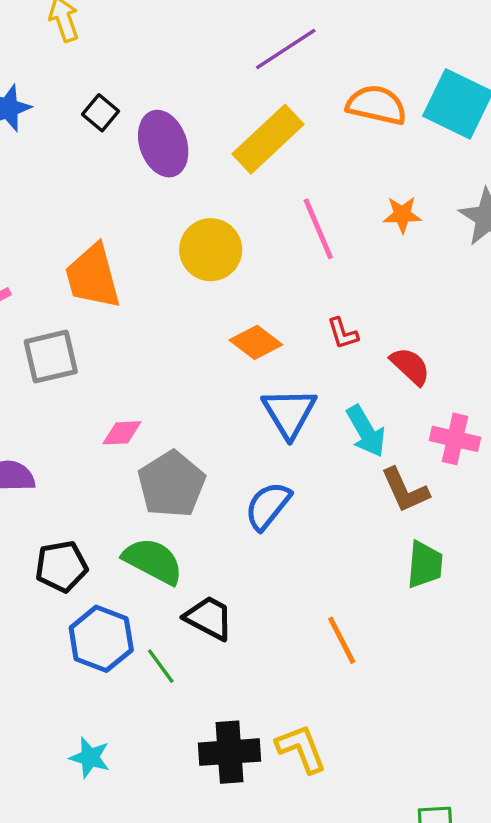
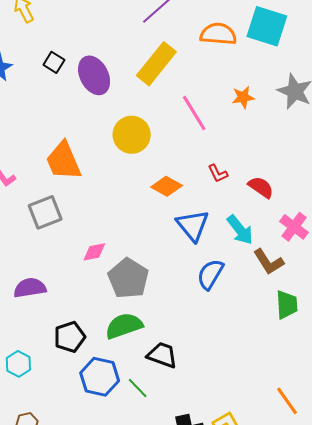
pink cross: (455, 439) -> (294, 227), turned 32
blue semicircle: (268, 506) -> (210, 274), moved
green semicircle: (153, 561) -> (124, 326), turned -39
orange line: (342, 640) -> (287, 401), moved

